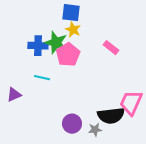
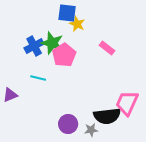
yellow star: (73, 30) -> (77, 24), moved
blue cross: (38, 46) -> (34, 46), turned -30

